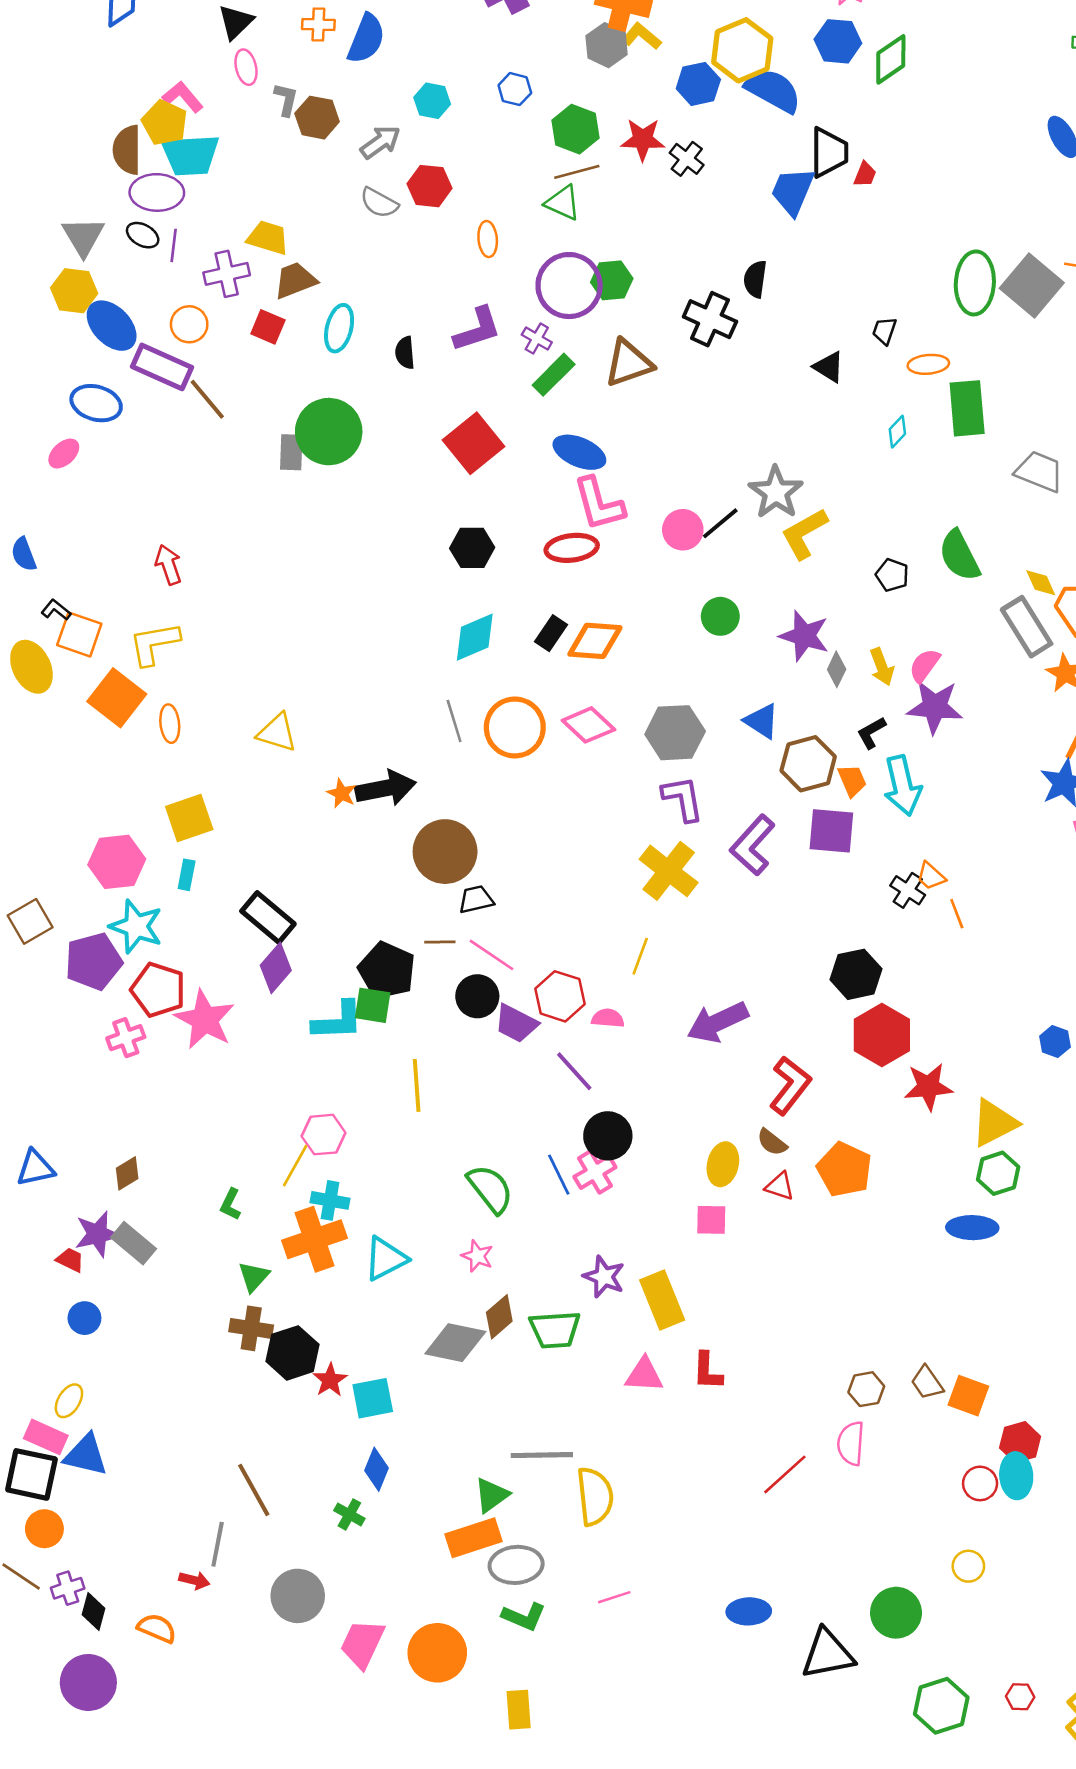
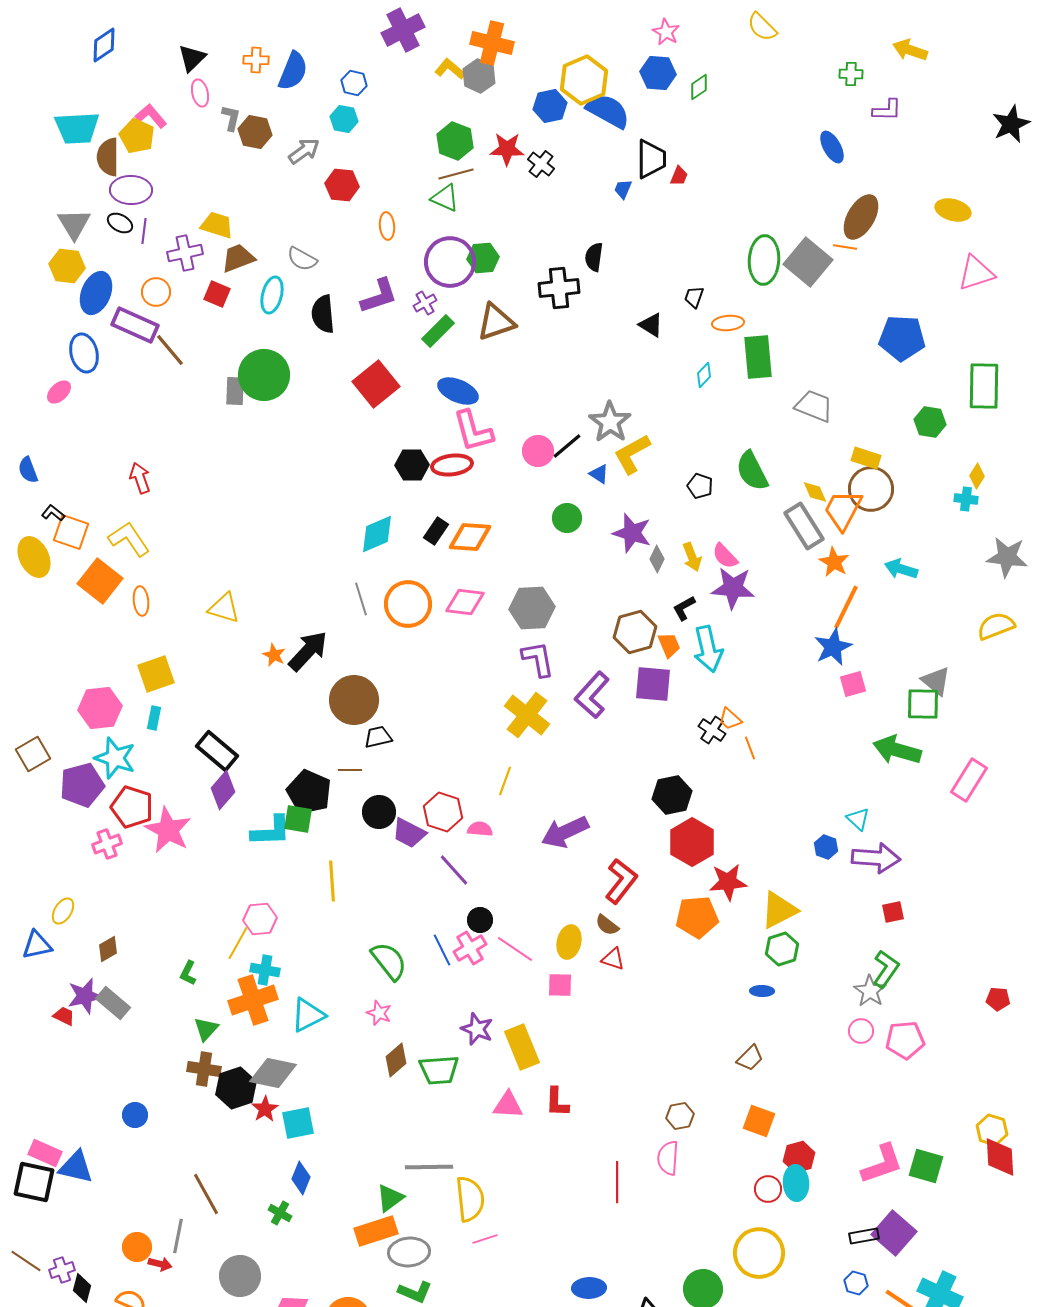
yellow L-shape: (641, 36) -> (450, 69), moved
green diamond: (891, 59) -> (699, 87), size x0.7
blue hexagon: (515, 89) -> (354, 83), moved
cyan trapezoid: (190, 155) -> (77, 128), moved
blue trapezoid: (793, 191) -> (623, 189), size x0.5
gray semicircle: (379, 203) -> (302, 259), moved
black cross: (710, 319) -> (559, 288), turned -30
blue ellipse: (112, 326) -> (96, 293), turned 66
purple cross: (537, 339) -> (425, 303), turned 30
black semicircle: (405, 353) -> (323, 314), size x1.5
blue ellipse: (96, 403) -> (84, 353), turned 60
black hexagon: (472, 548) -> (412, 465), moved
yellow L-shape: (154, 643) -> (129, 539), turned 66
pink semicircle: (924, 665) -> (725, 556), turned -80
blue triangle: (762, 721) -> (599, 474), moved, size x0.7
pink diamond: (588, 725) -> (465, 602), turned -36
black arrow: (386, 788) -> (308, 651), turned -36
pink line: (492, 955) -> (515, 949), moved
black circle: (608, 1136) -> (480, 920), size x0.7
orange pentagon: (844, 1169) -> (697, 917), moved, turned -30
blue ellipse: (972, 1228) -> (762, 991), size x0.6
blue circle: (84, 1318) -> (135, 1115), moved
gray diamond: (455, 1343) -> (273, 1073), moved
brown trapezoid: (927, 1383) -> (750, 1058), moved, turned -100
yellow ellipse: (69, 1401) -> (63, 911), moved
red line: (785, 1474) -> (617, 1182), turned -48
orange circle: (44, 1529) -> (137, 1247), moved
yellow circle: (968, 1566) -> (759, 1253), size x2.0
pink line: (614, 1597) -> (485, 1239), moved

